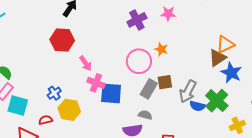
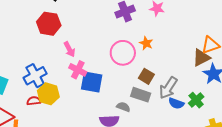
brown square: (165, 82) -> (146, 76), turned 35
gray rectangle: (149, 89) -> (141, 95), moved, turned 72
blue cross: (54, 93) -> (35, 76), size x1.6
green cross: (217, 101) -> (196, 100), size x0.7
red semicircle: (46, 120) -> (34, 101), moved

